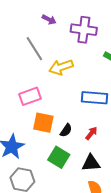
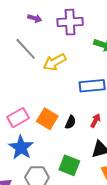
pink rectangle: (30, 96) -> (18, 118), moved
orange square: (43, 123) -> (47, 119), turned 30
green square: (59, 157) -> (69, 165), moved

